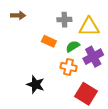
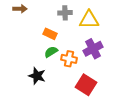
green semicircle: (73, 46) -> (51, 52), moved

